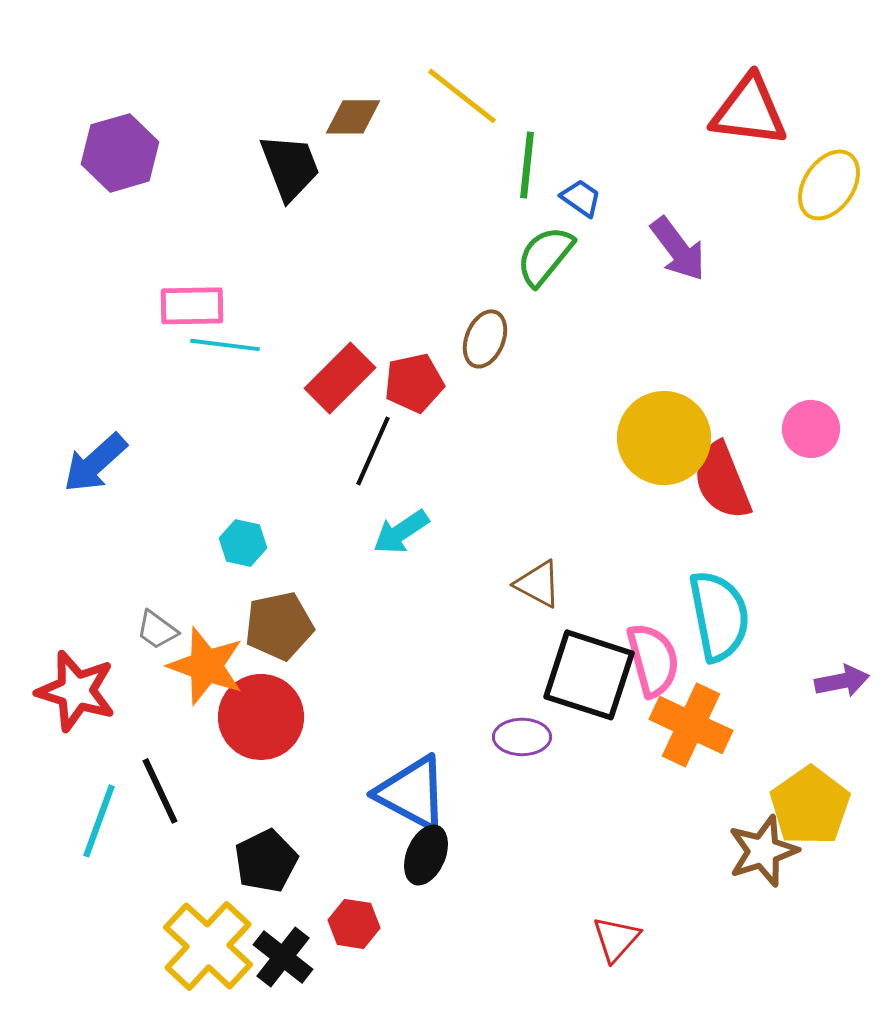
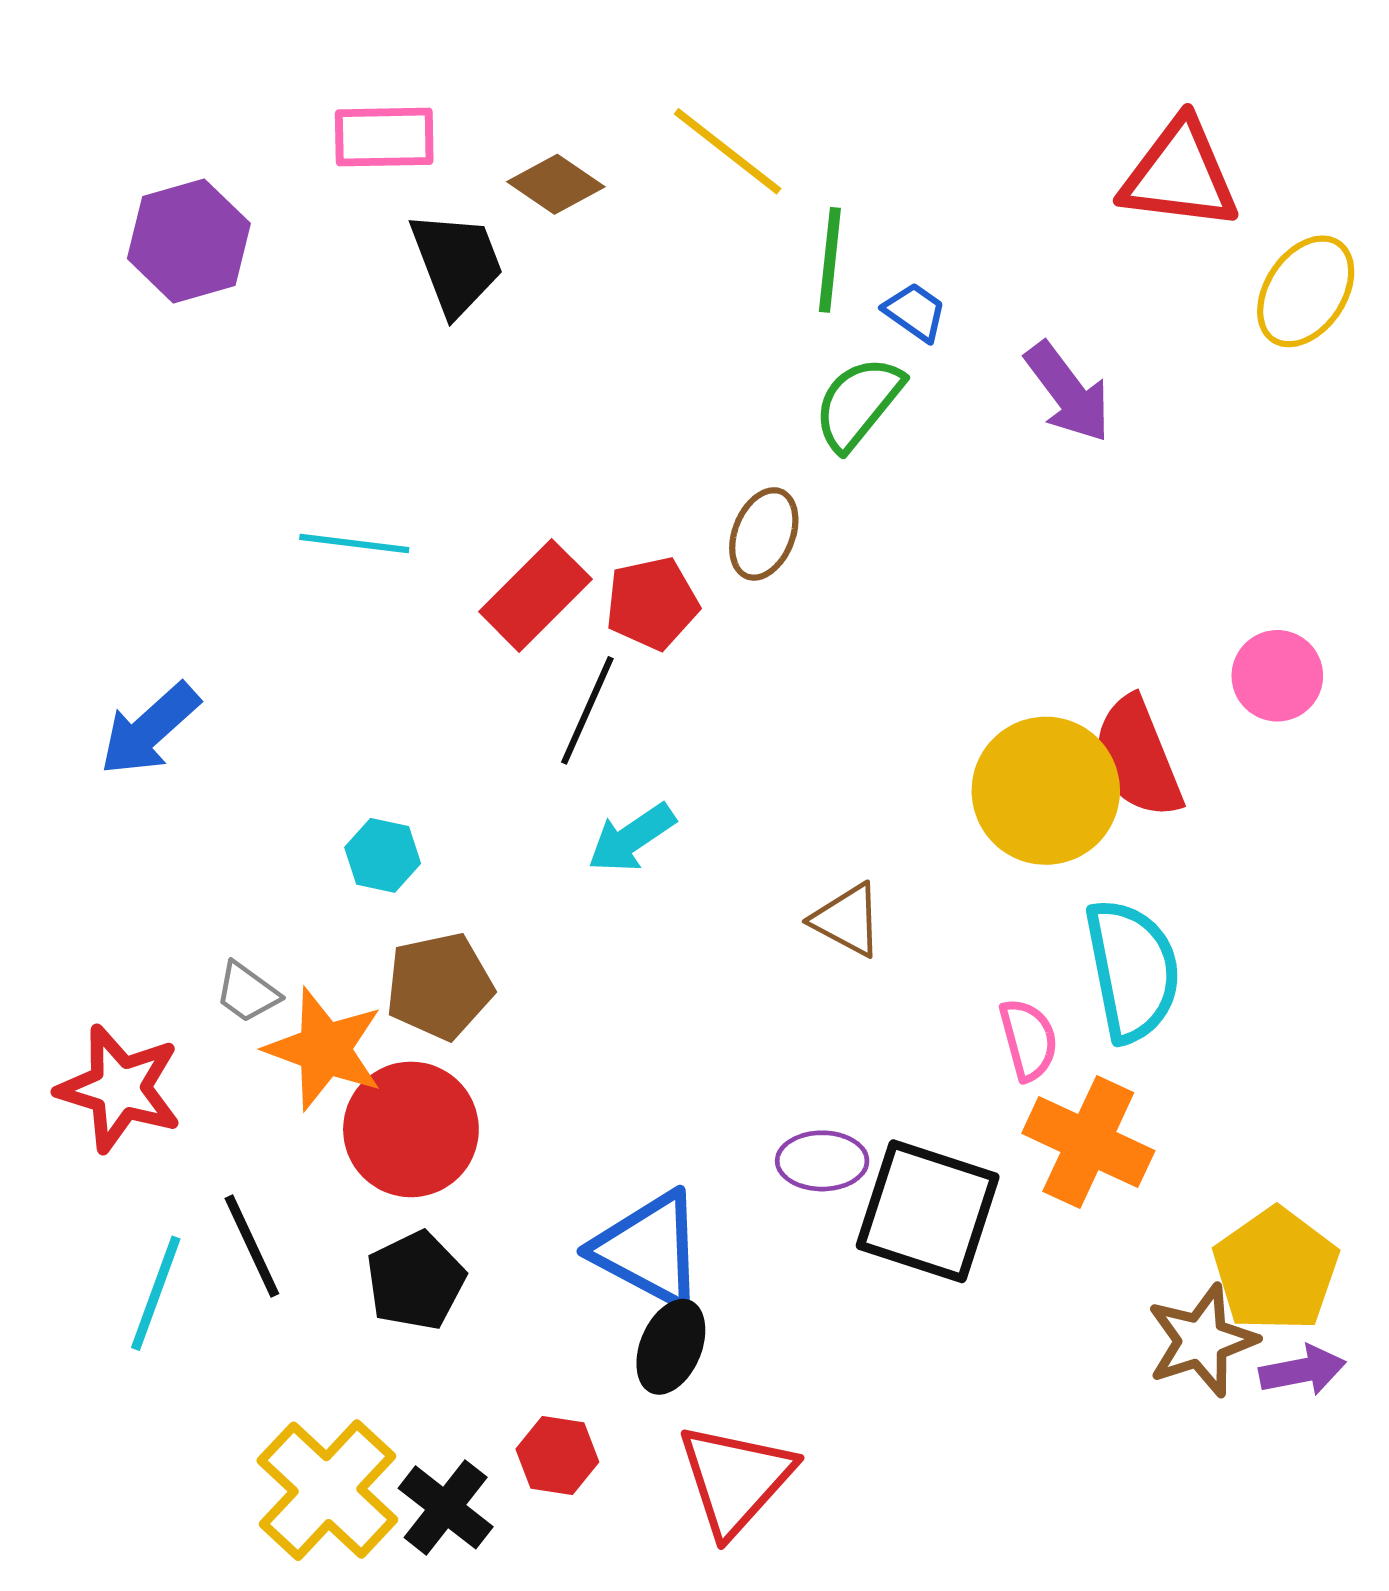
brown diamond: (353, 117) -> (556, 184), turned 34
pink rectangle: (192, 306) -> (384, 137), moved
yellow circle: (664, 438) -> (1046, 791), moved
pink semicircle: (653, 660) -> (1028, 1040), size x0.7
black square: (589, 675) -> (928, 1211), moved
purple arrow: (842, 681) -> (1303, 1370), moved
black pentagon: (266, 861) -> (416, 1281), moved
red triangle: (616, 939) -> (735, 1479), moved, size x1.6

